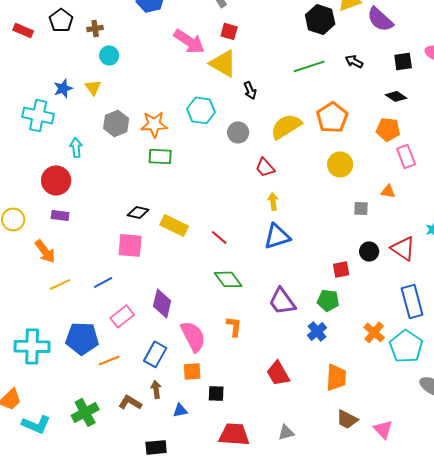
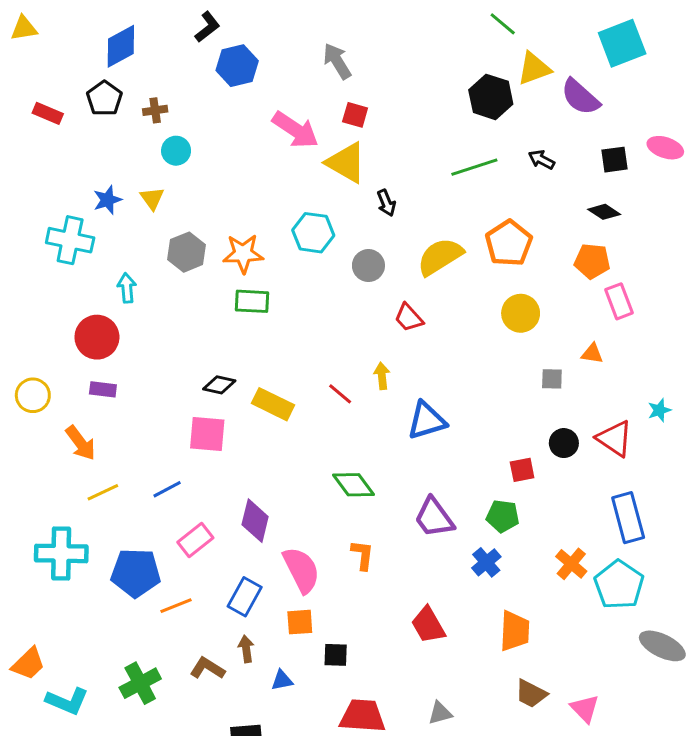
yellow arrow: (273, 201) -> (382, 376), moved
red line: (219, 237) -> (340, 394), moved
cyan cross: (32, 346) -> (61, 553), moved

